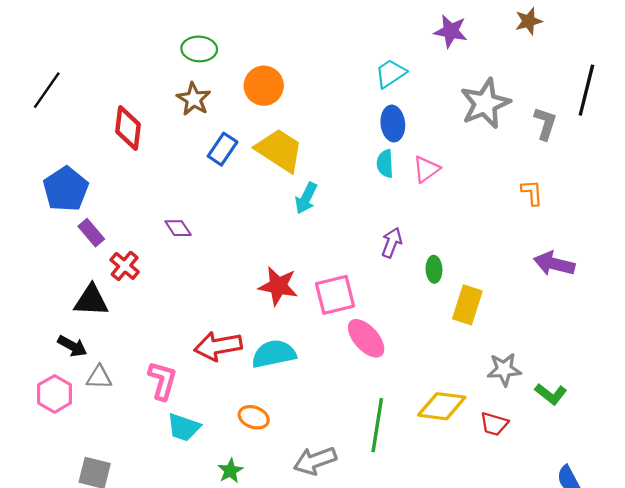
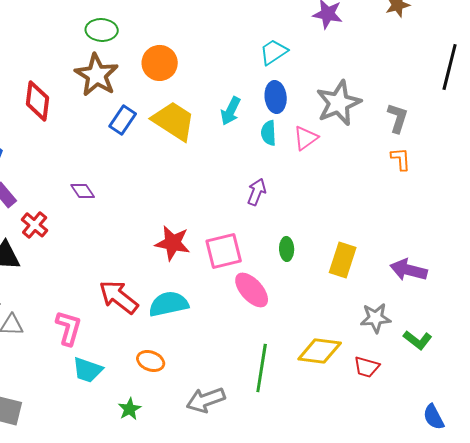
brown star: (194, 99) -> (97, 75), size x1.4
gray star: (485, 103) -> (339, 103), moved
gray L-shape: (545, 124) -> (398, 118), moved
cyan arrow: (306, 198) -> (231, 111), moved
purple arrow: (392, 243) -> (257, 192), moved
purple arrow: (554, 264) -> (409, 270), moved
green ellipse: (434, 269) -> (287, 249), moved
red arrow: (218, 346) -> (119, 297), turned 48

